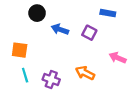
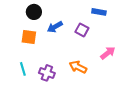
blue arrow: (60, 29) -> (55, 27), turned -49
orange square: (20, 50) -> (29, 37), moved
pink arrow: (118, 58) -> (108, 53), turned 119

